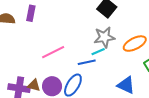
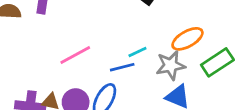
gray star: (104, 37) -> (171, 65), moved

